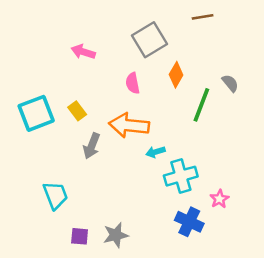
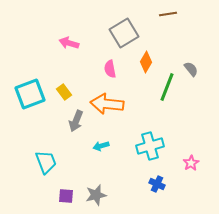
cyan arrow: (156, 152) -> (101, 146), moved
pink star: (219, 199) -> (191, 163), moved
blue cross: (189, 222) -> (157, 184), size x0.7

